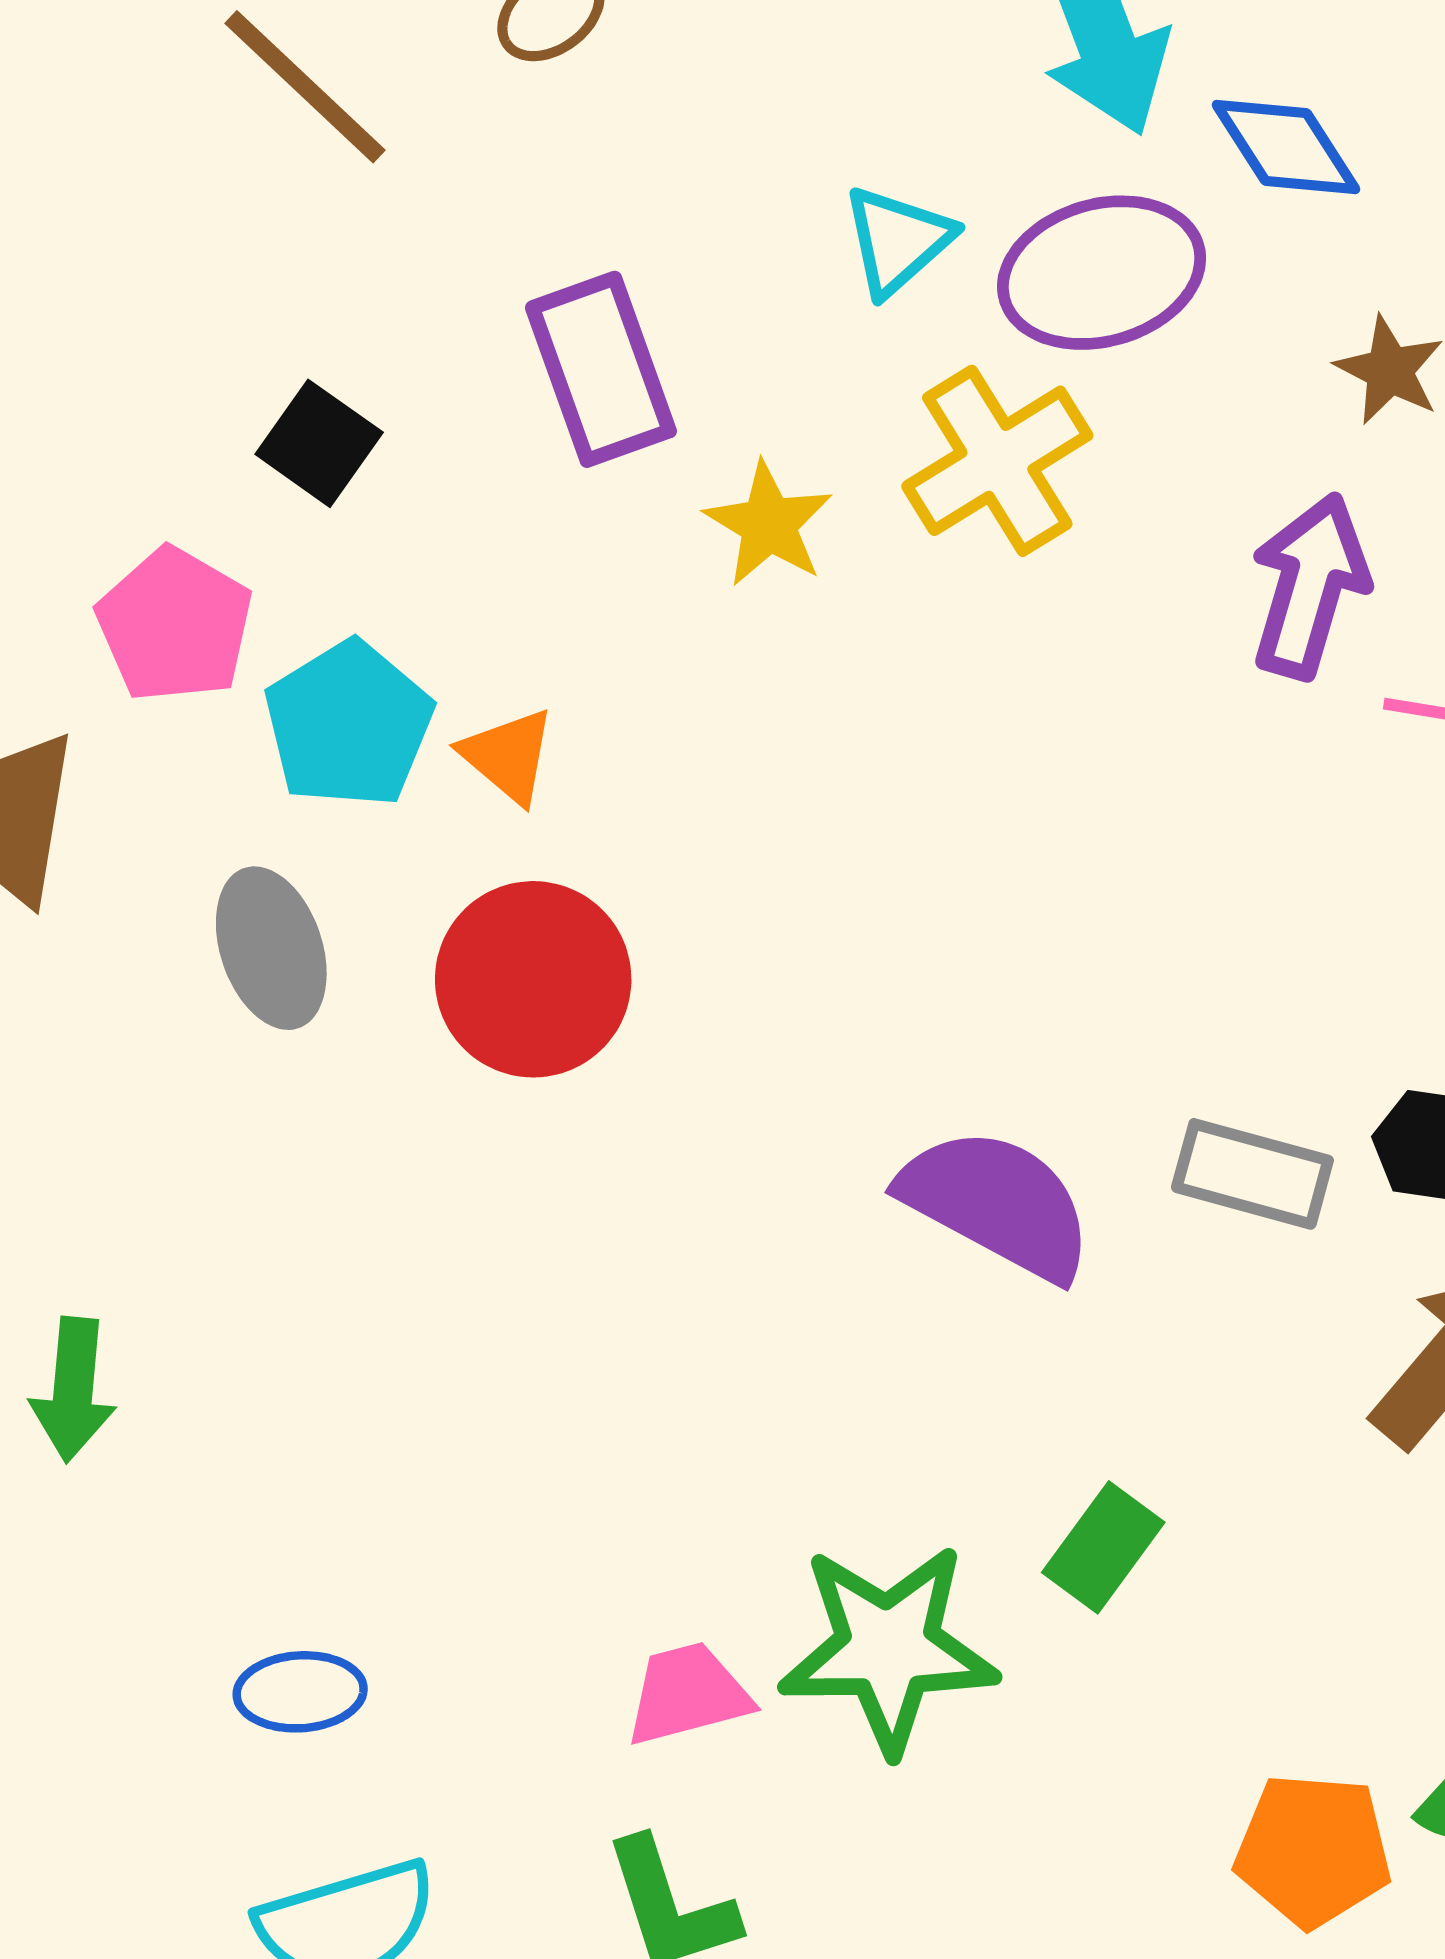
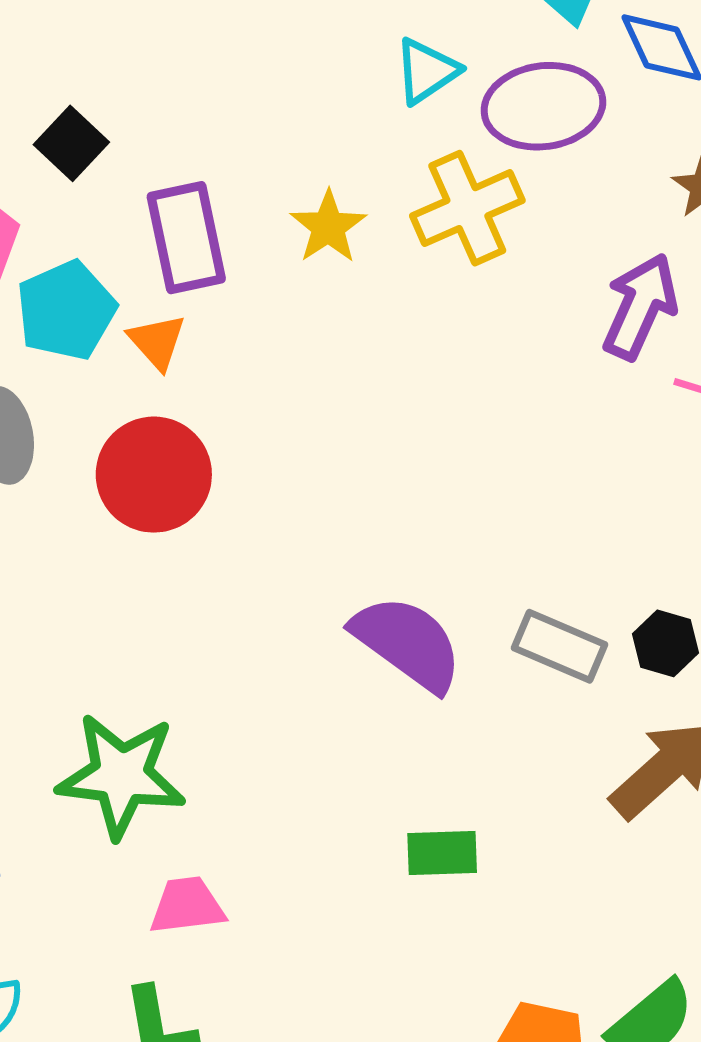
purple rectangle: (601, 369) -> (186, 238), moved
green rectangle: (1103, 1547) -> (442, 853), turned 44
green star: (888, 1648) -> (121, 776), moved

